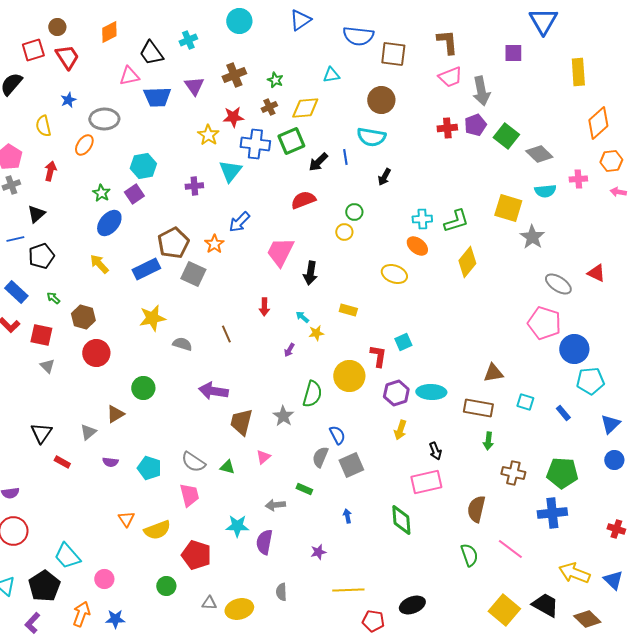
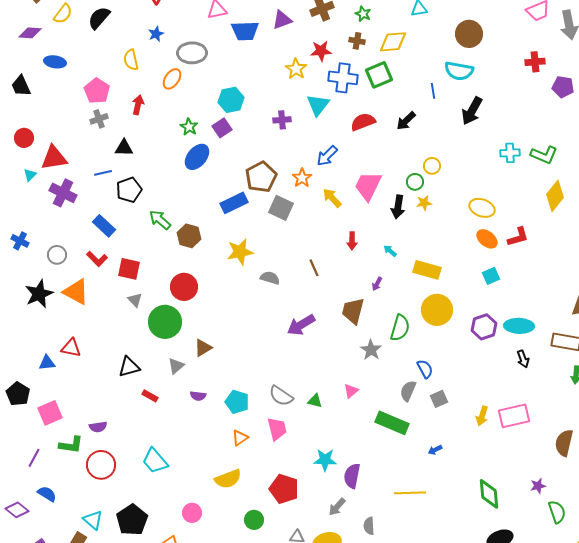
purple triangle: (194, 86) -> (282, 20), turned 45
brown cross: (269, 107) -> (357, 41), turned 35
purple pentagon: (475, 125) -> (563, 87), moved, turned 30
black arrow: (318, 162) -> (406, 121), moved
black arrow: (384, 177) -> (472, 111), size x1.6
red semicircle: (303, 200) -> (363, 122), moved
green circle: (354, 212) -> (415, 182), moved
black triangle: (36, 214) -> (124, 148), turned 42
green L-shape: (456, 221) -> (544, 155), turned 40
orange ellipse: (417, 246) -> (487, 239), moved
yellow arrow: (99, 264) -> (332, 198), moved
green arrow: (53, 298) -> (160, 220), moved, size x1.6
yellow rectangle: (348, 310) -> (427, 270), moved, size x1.5
brown hexagon: (83, 317) -> (189, 236), moved
yellow star: (316, 333) -> (424, 203), moved
red L-shape: (378, 356) -> (518, 237), moved, turned 65
green circle: (143, 388) -> (165, 322), moved, size x1.4
purple arrow: (213, 391) -> (301, 325), turned -40
brown trapezoid: (241, 422) -> (353, 311), moved
yellow arrow: (400, 430) -> (482, 416), moved
black triangle: (41, 433) -> (129, 367), turned 40
black arrow: (435, 451) -> (523, 359), moved
gray square: (351, 465) -> (439, 399), size x0.7
green rectangle: (304, 489) -> (392, 423), size x2.0
gray arrow: (275, 505) -> (337, 507), moved, turned -42
blue arrow: (347, 516) -> (435, 450), turned -104
orange triangle: (126, 519) -> (240, 438), moved, turned 30
green diamond: (401, 520) -> (489, 494), moved
yellow semicircle: (157, 530) -> (228, 479), moved
purple star: (318, 552) -> (538, 486), moved
green semicircle: (469, 555) -> (557, 512), moved
cyan trapezoid: (67, 556) -> (155, 461), moved
yellow line: (348, 590) -> (410, 493), moved

